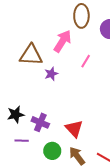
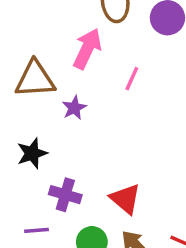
black star: (16, 114) -> (32, 153), moved

